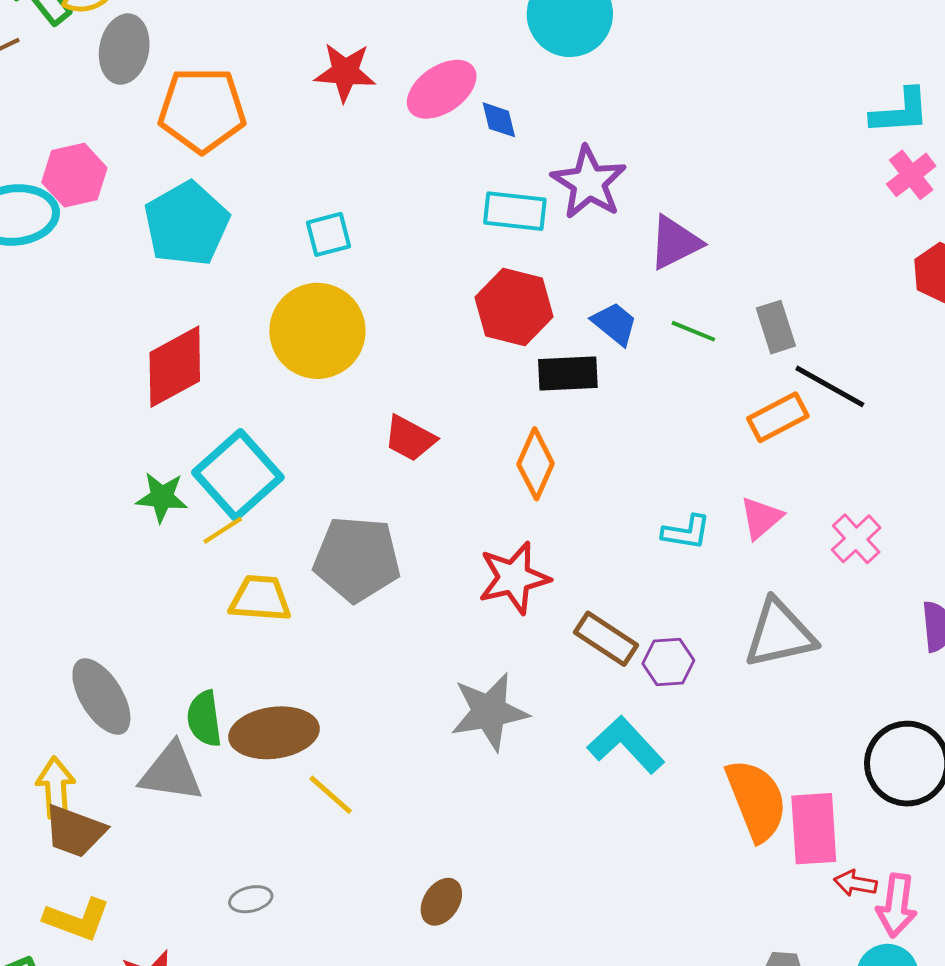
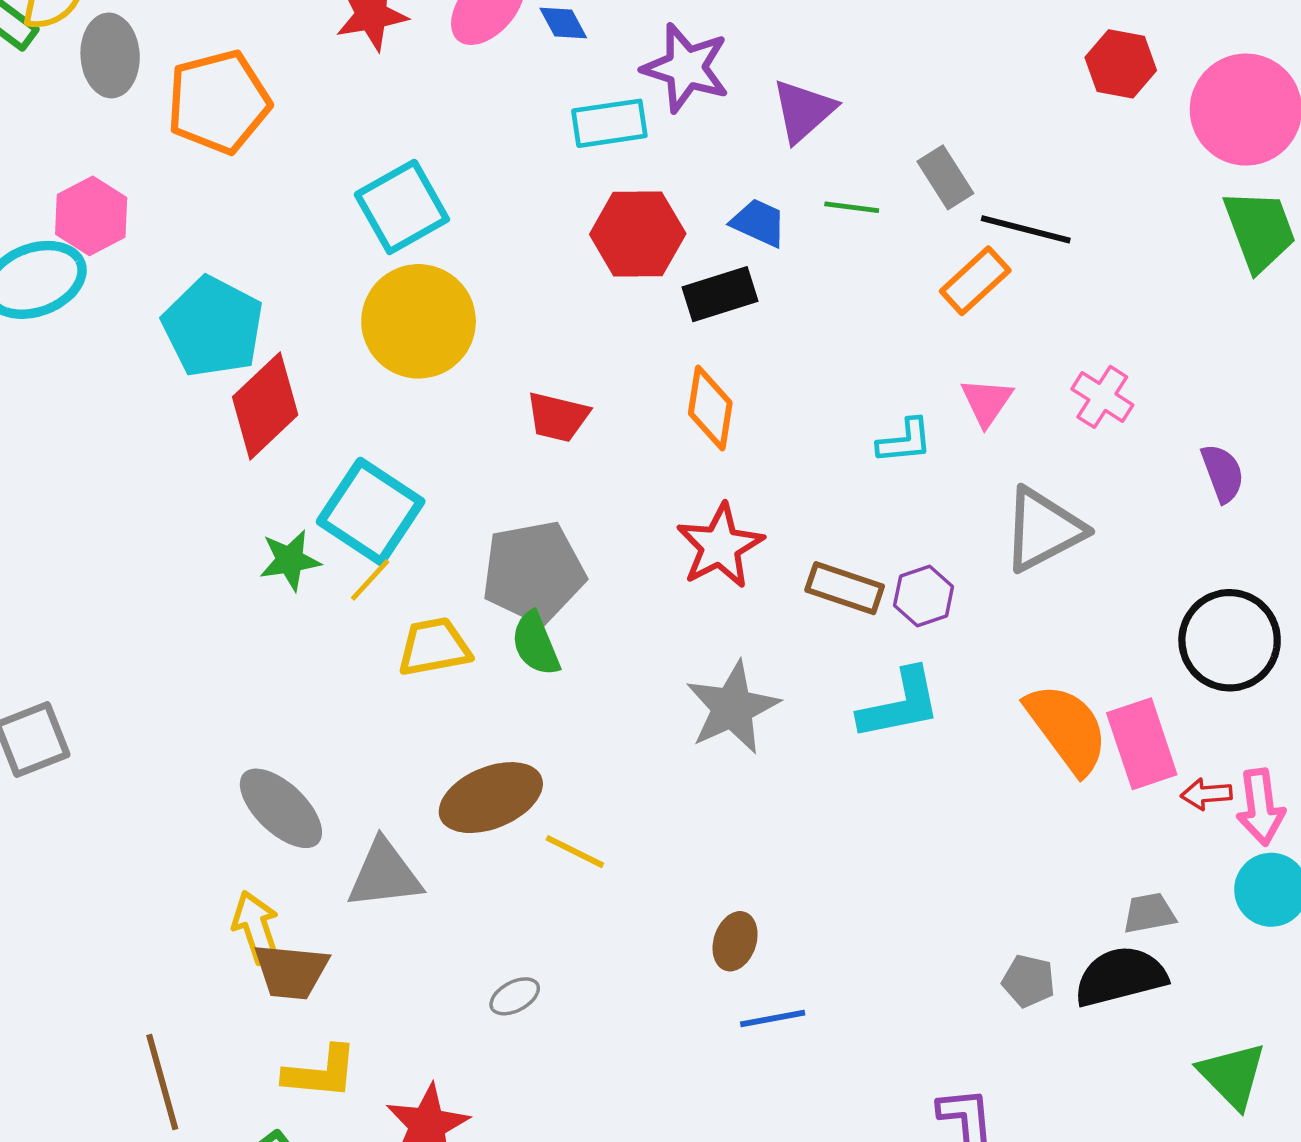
cyan pentagon: (187, 224) -> (213, 327), moved
cyan square: (329, 234) -> (402, 207), size x1.6
green semicircle: (204, 719) -> (536, 644), moved
cyan L-shape: (626, 745) -> (900, 704), turned 136

